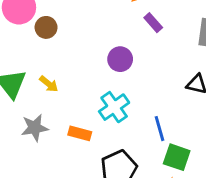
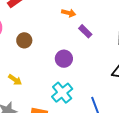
brown circle: (46, 27) -> (24, 40), moved

